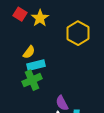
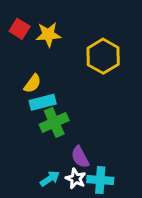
yellow star: (40, 18) -> (48, 35), turned 30
green cross: (32, 80) -> (54, 122), moved

